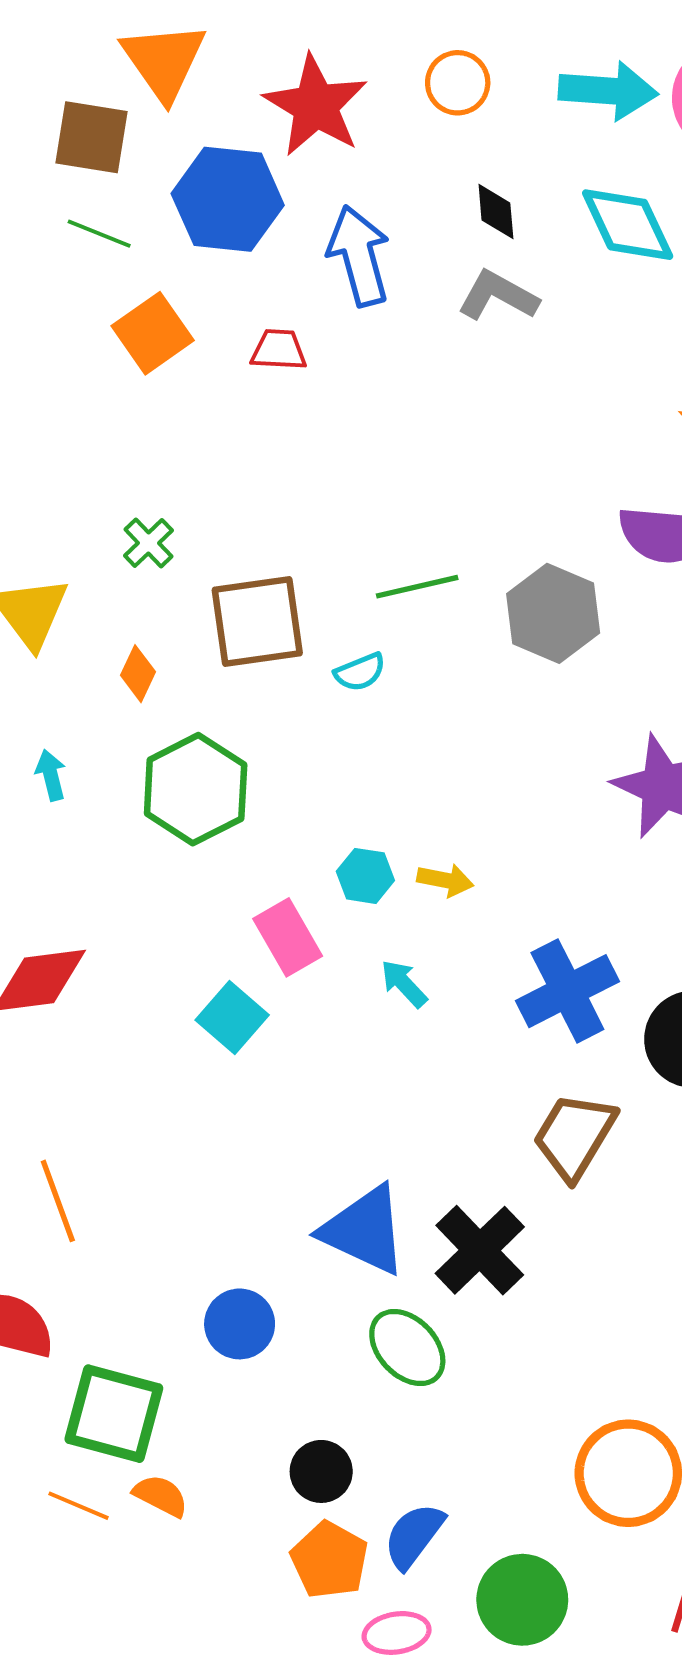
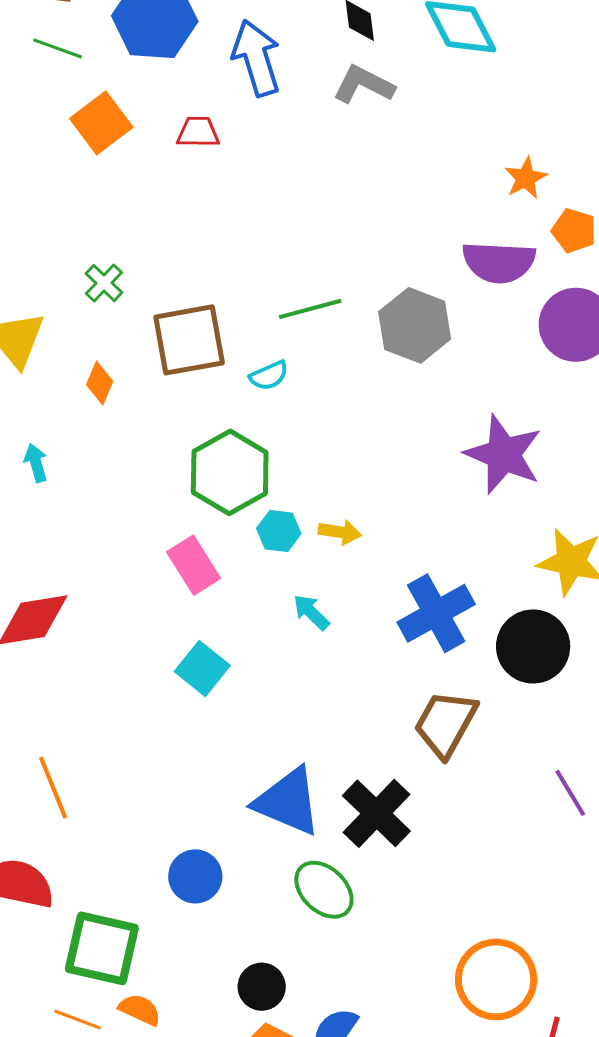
green hexagon: (196, 789) -> (230, 472), moved
pink rectangle: (288, 937) -> (194, 565), moved
cyan square: (232, 1018) -> (202, 669), moved

